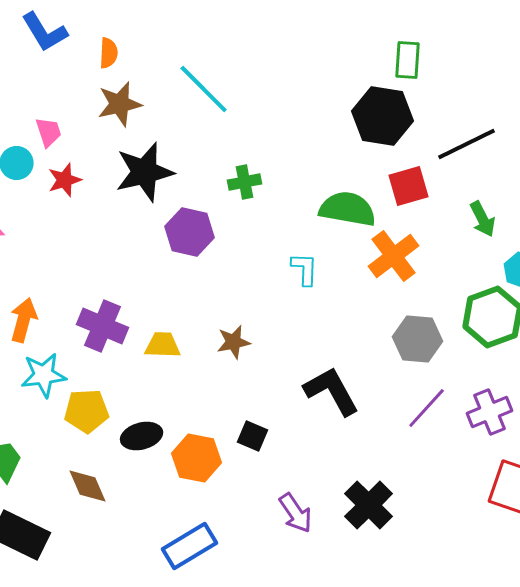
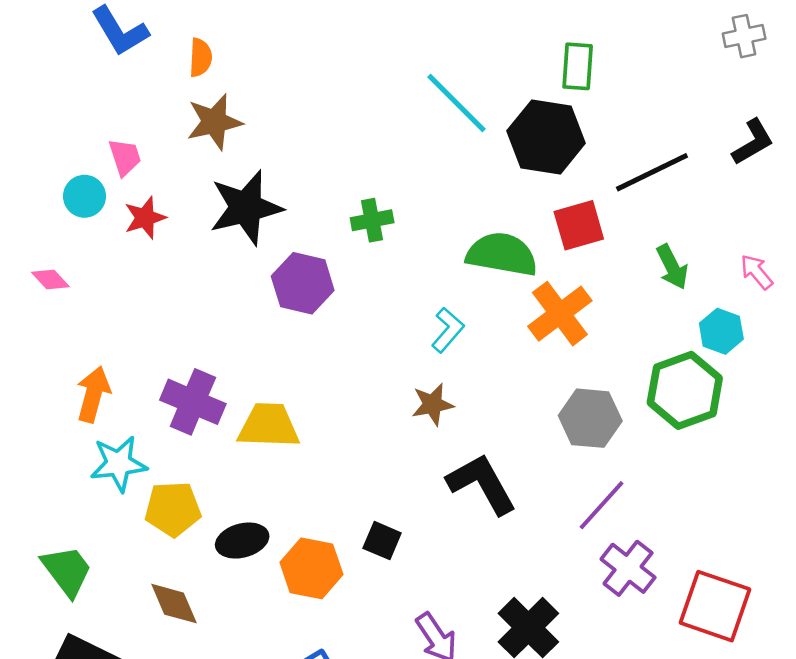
cyan line: (204, 89) -> (457, 103), moved
cyan L-shape: (305, 269) -> (448, 330), turned 39
brown star: (234, 342) -> (433, 404), moved
yellow trapezoid: (163, 345) -> (269, 426), size x1.4
purple cross: (490, 412) -> (628, 568), moved, turned -30

